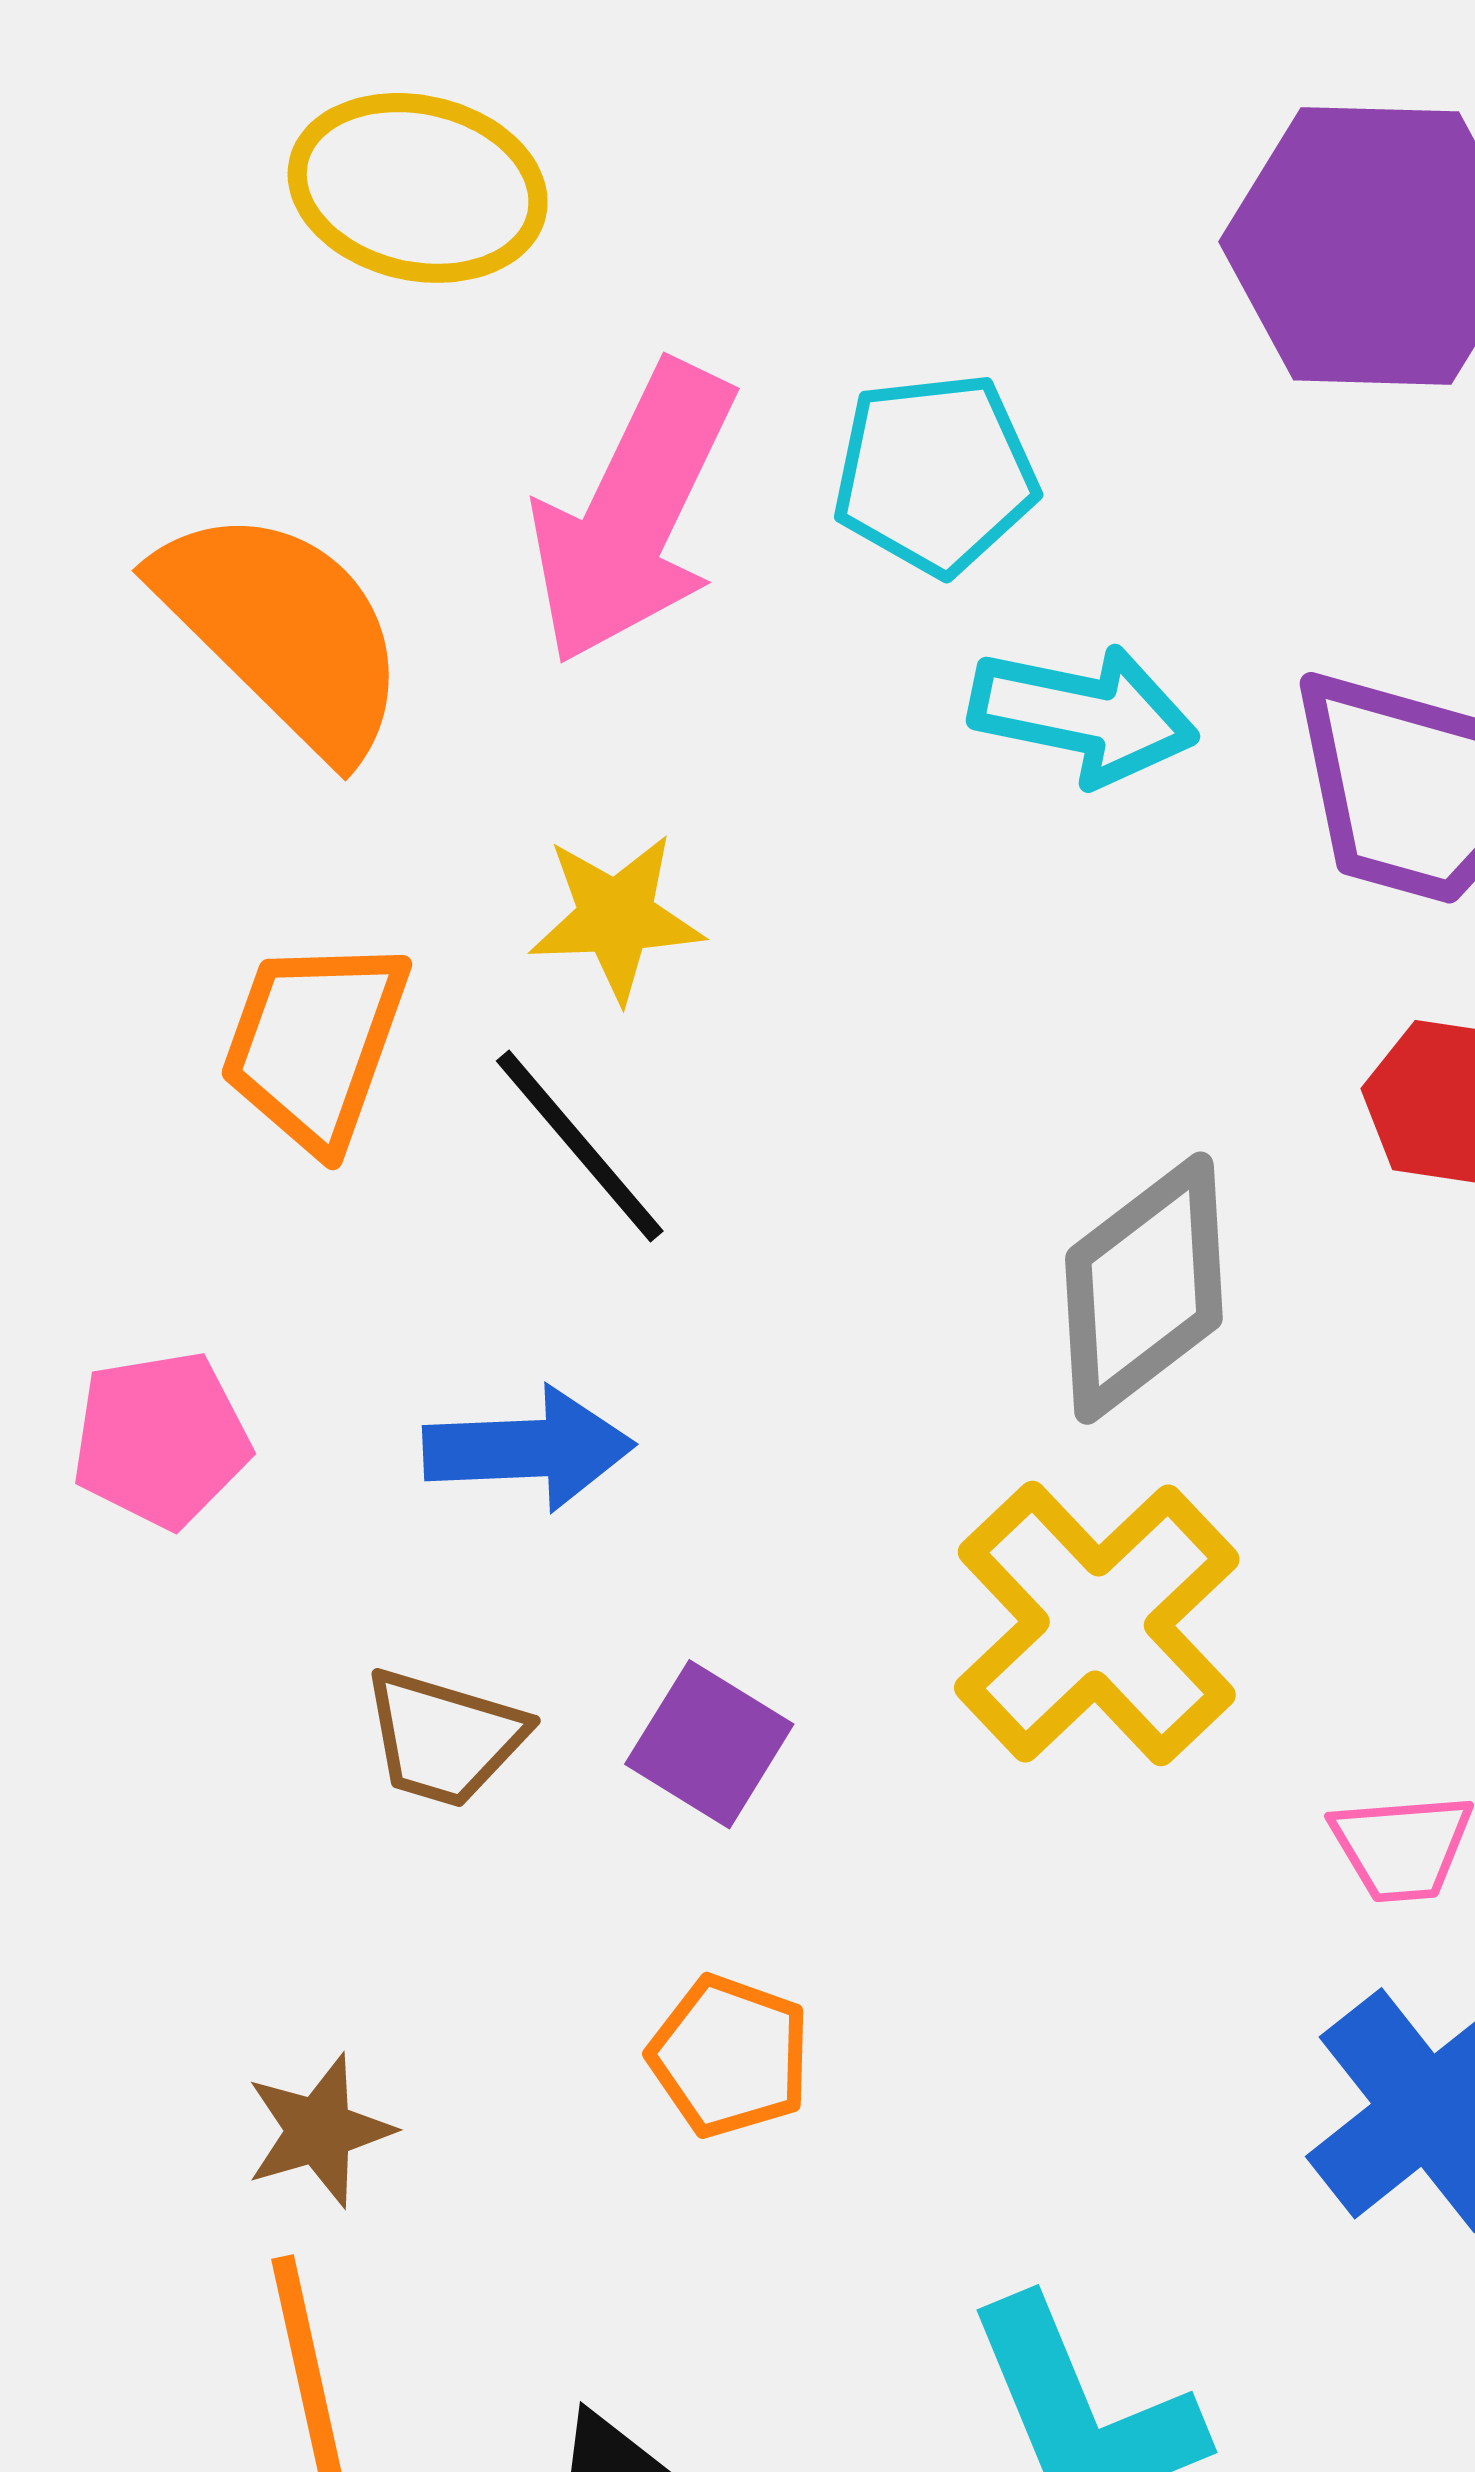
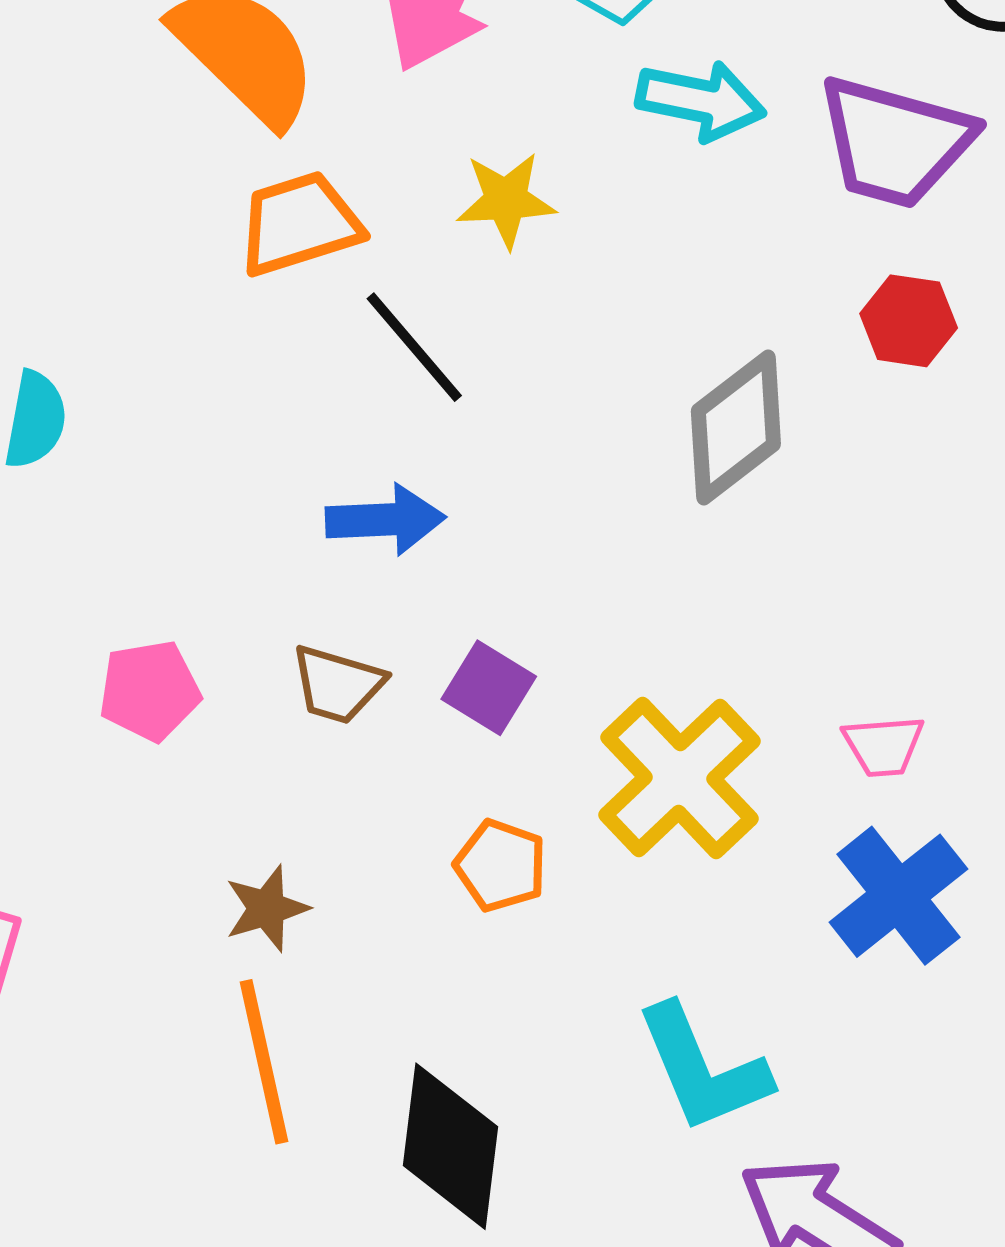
yellow star: (616, 917) -> (506, 200), moved
orange trapezoid: (315, 1044) -> (299, 224), moved, turned 53
pink pentagon: (161, 1439) -> (150, 691), moved
yellow cross: (1097, 1623) -> (679, 778), moved

